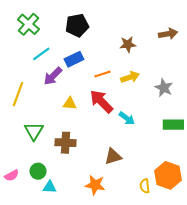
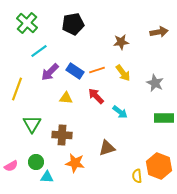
blue rectangle: (74, 59) -> (75, 71), moved, turned 60
yellow arrow: (130, 77) -> (123, 73), turned 72
red arrow: (101, 101) -> (96, 96), size x0.7
orange star: (95, 185) -> (75, 163), moved

